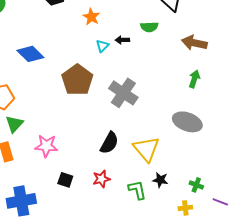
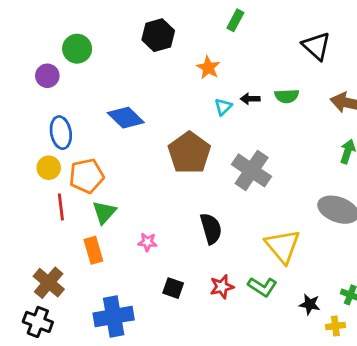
green semicircle: (149, 27) -> (287, 96), moved
black semicircle: (109, 143) -> (211, 229), moved, turned -45
pink star: (46, 146) -> (147, 242), size x0.6
black star: (160, 180) -> (310, 304), moved
green L-shape: (137, 190) -> (262, 287), moved, turned 135

